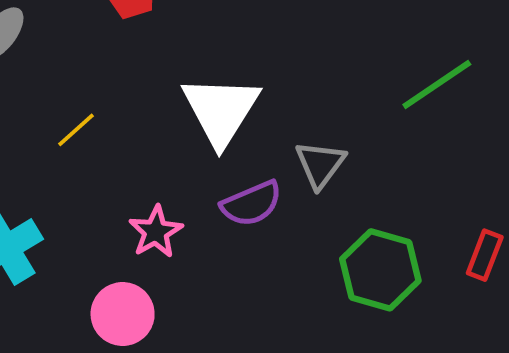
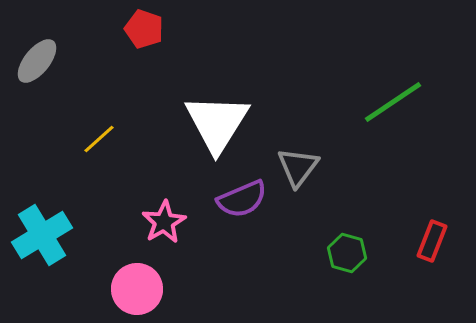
green hexagon: (380, 270) -> (347, 253), size x0.6

